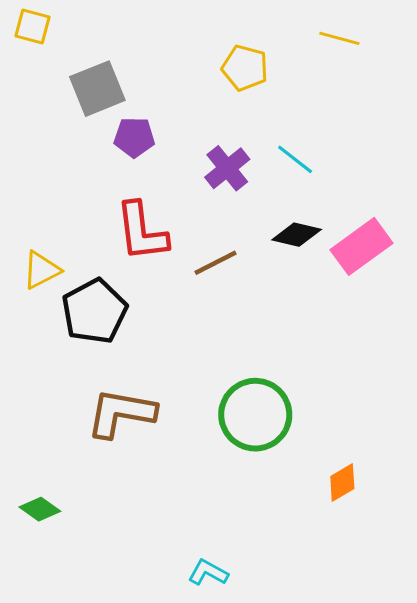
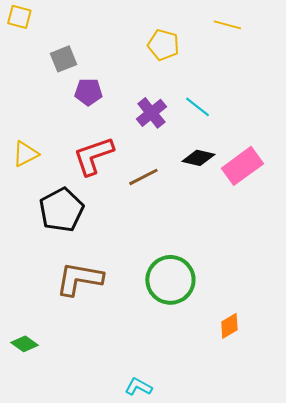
gray square: (97, 89) -> (63, 59), size x0.7
red L-shape: (142, 232) -> (93, 156), turned 78
yellow triangle: (41, 270) -> (25, 154), moved

